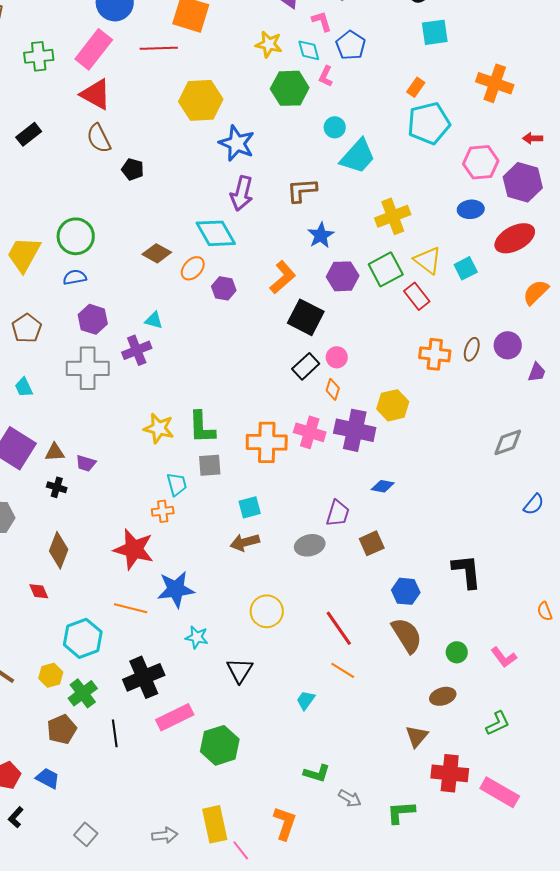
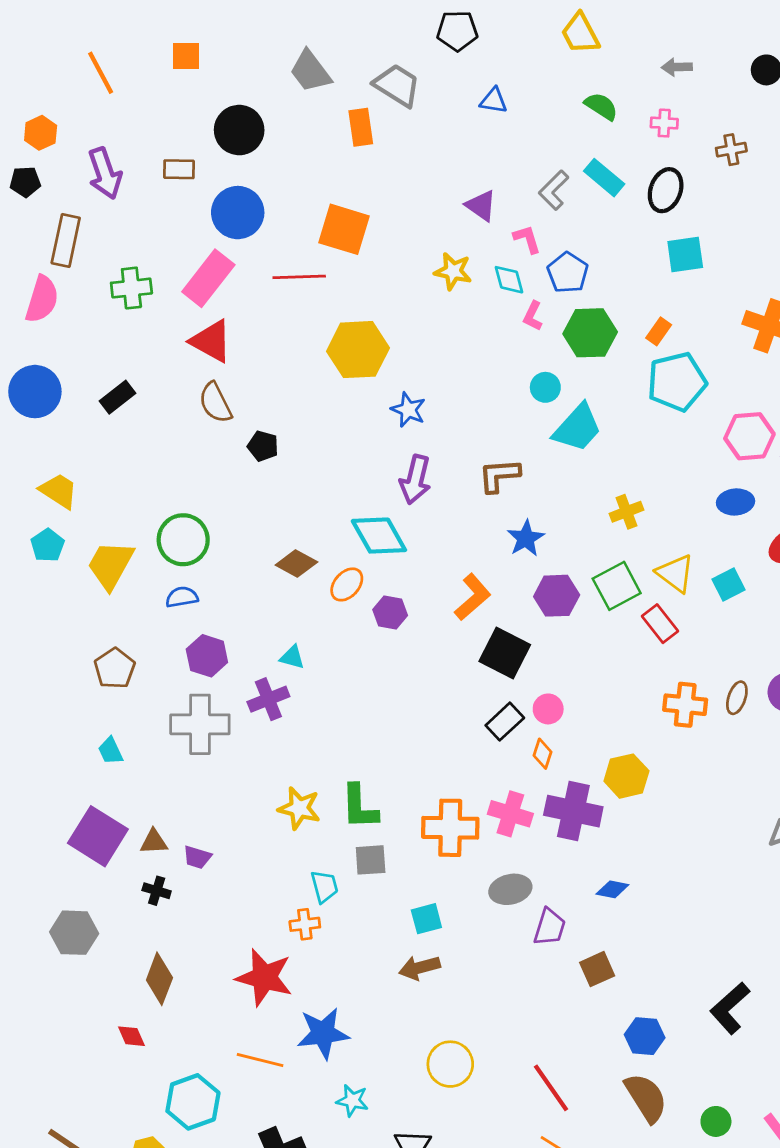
green hexagon: (290, 88) -> (590, 333), moved
blue star: (237, 143) -> (408, 410), size x0.7
yellow cross: (393, 216) -> (626, 512), size x0.7
gray ellipse: (310, 545) -> (510, 889), moved
black L-shape: (467, 571) -> (730, 1008), turned -126

